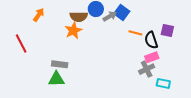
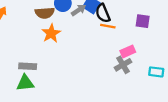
orange star: (73, 31) -> (51, 33), moved
black semicircle: (151, 40) -> (103, 13), moved
cyan rectangle: (163, 83) -> (156, 72), moved

